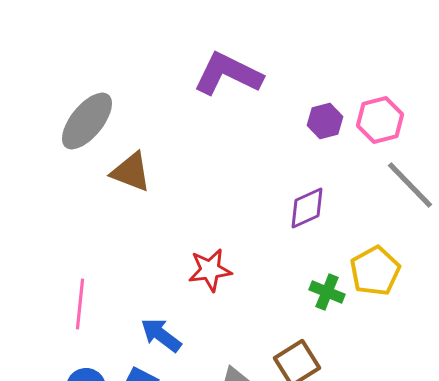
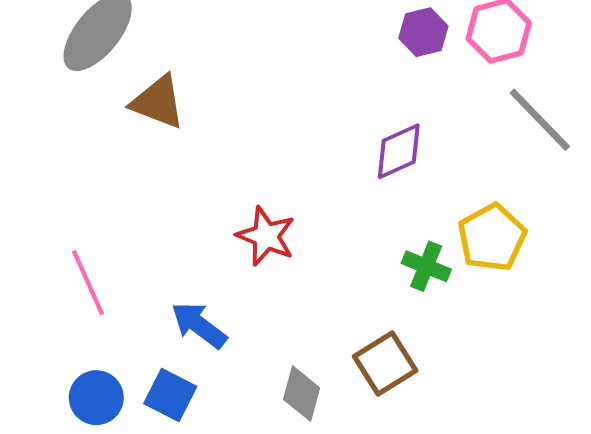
red star: (210, 270) -> (266, 236), turned 30
pink line: (80, 304) -> (88, 283), turned -30

